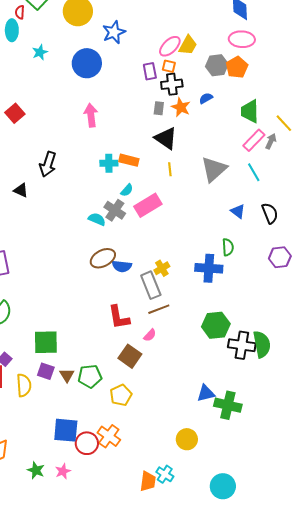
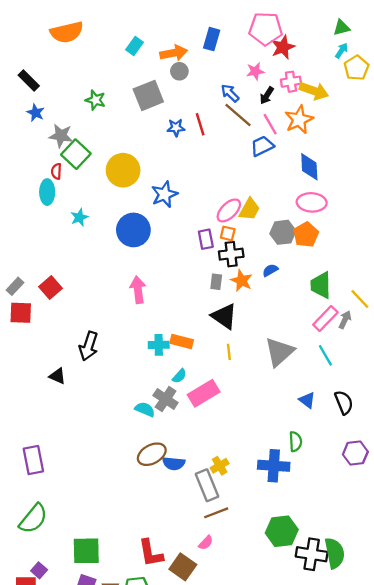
red L-shape: (119, 317) -> (151, 553), moved

